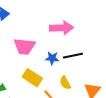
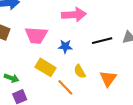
black line: (73, 56) -> (102, 41), moved

